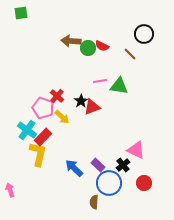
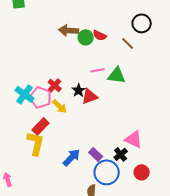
cyan cross: (27, 130) -> (25, 94), moved
blue arrow: (74, 168) -> (72, 157), turned 90

